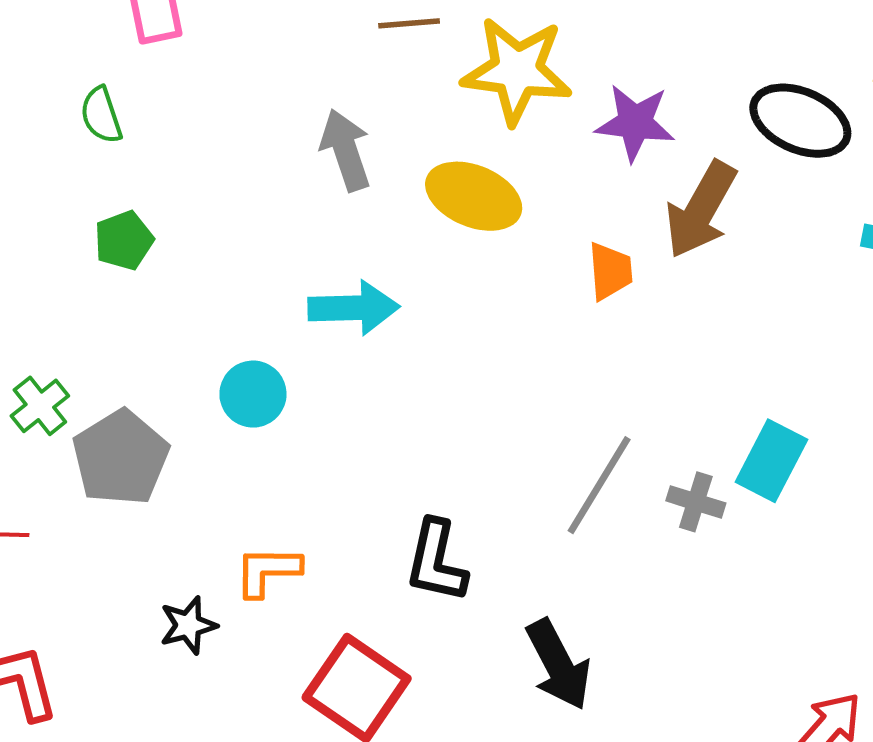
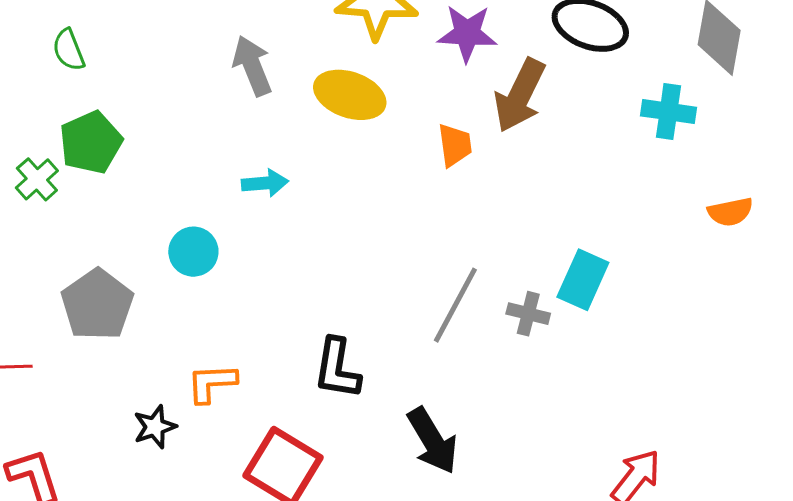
green pentagon: (124, 240) -> (91, 142), size x1.4
cyan arrow: (354, 308) -> (265, 183), size x0.7
green cross: (40, 406) -> (37, 179), moved

